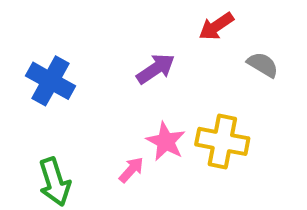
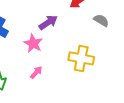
pink star: (166, 141) -> (33, 43), moved

